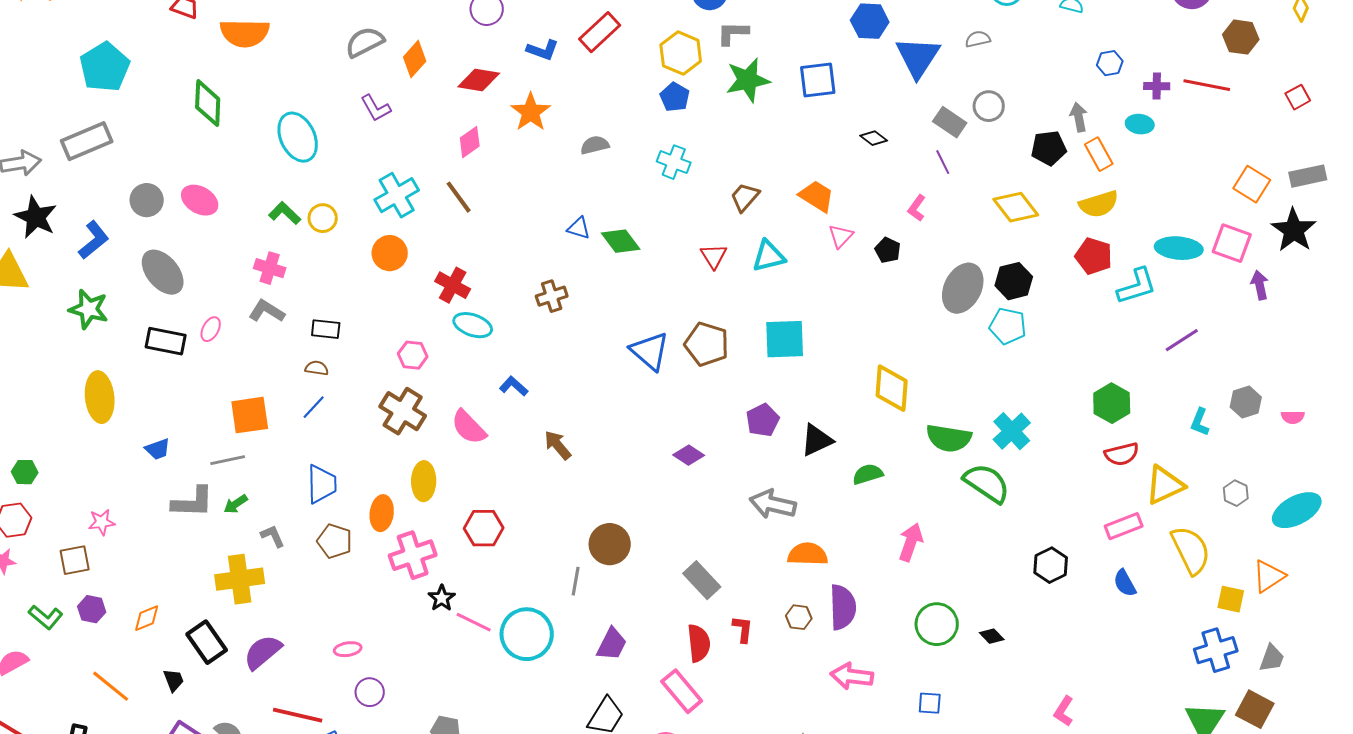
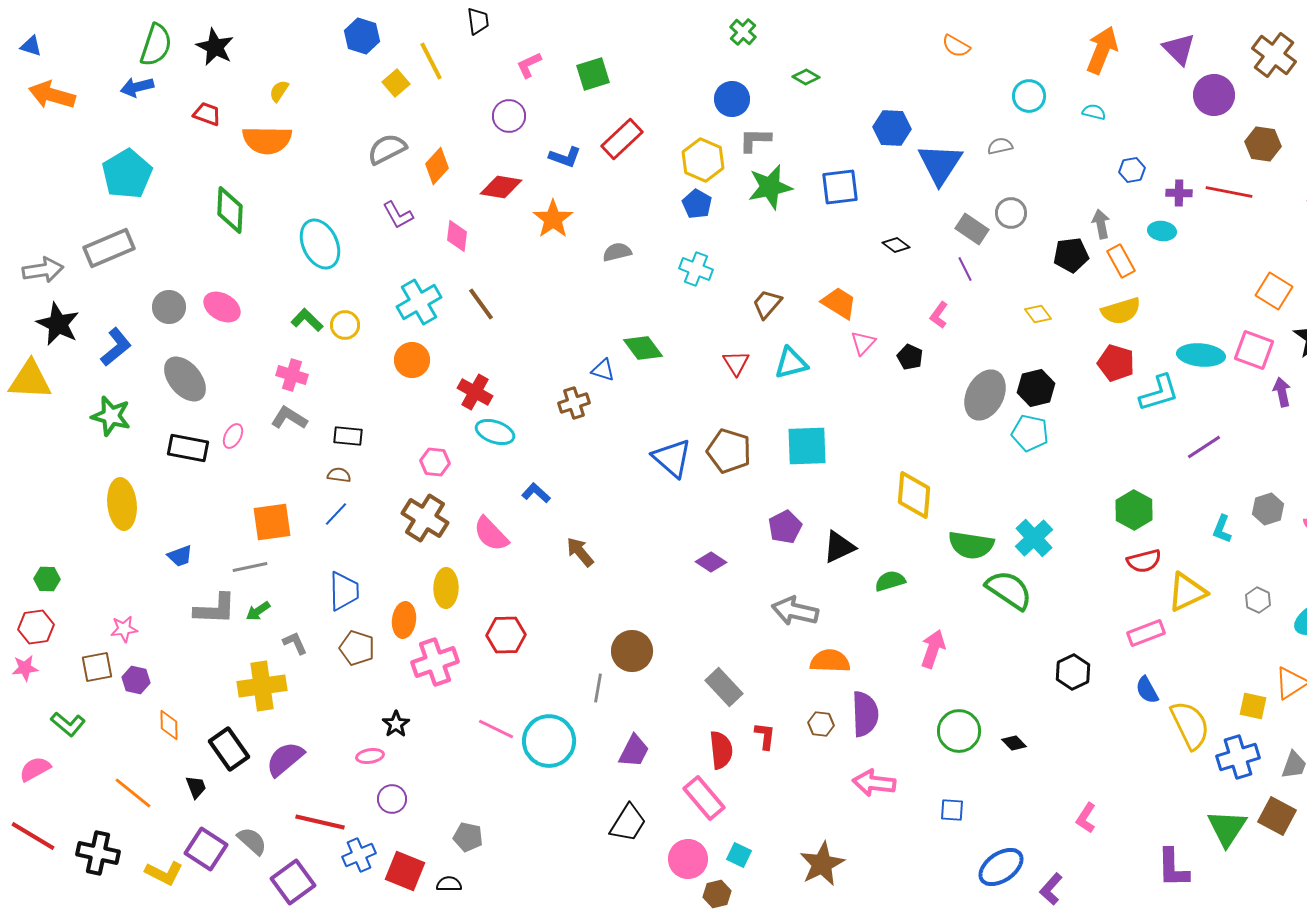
pink diamond: (470, 142) -> (457, 236), moved, turned -48
yellow diamond: (1016, 207) -> (1038, 314), size x0.6
blue triangle: (579, 228) -> (603, 370), moved
yellow semicircle: (1191, 550) -> (1190, 725), moved
black star: (442, 598) -> (396, 724), moved
purple hexagon: (92, 609) -> (136, 680), moved
orange diamond: (147, 618) -> (169, 725), turned -68

